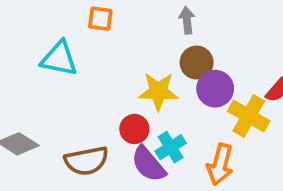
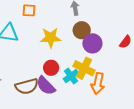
yellow star: (158, 91) -> (51, 38), moved
yellow cross: (249, 116) -> (84, 68), moved
purple semicircle: (148, 164) -> (46, 86), moved

